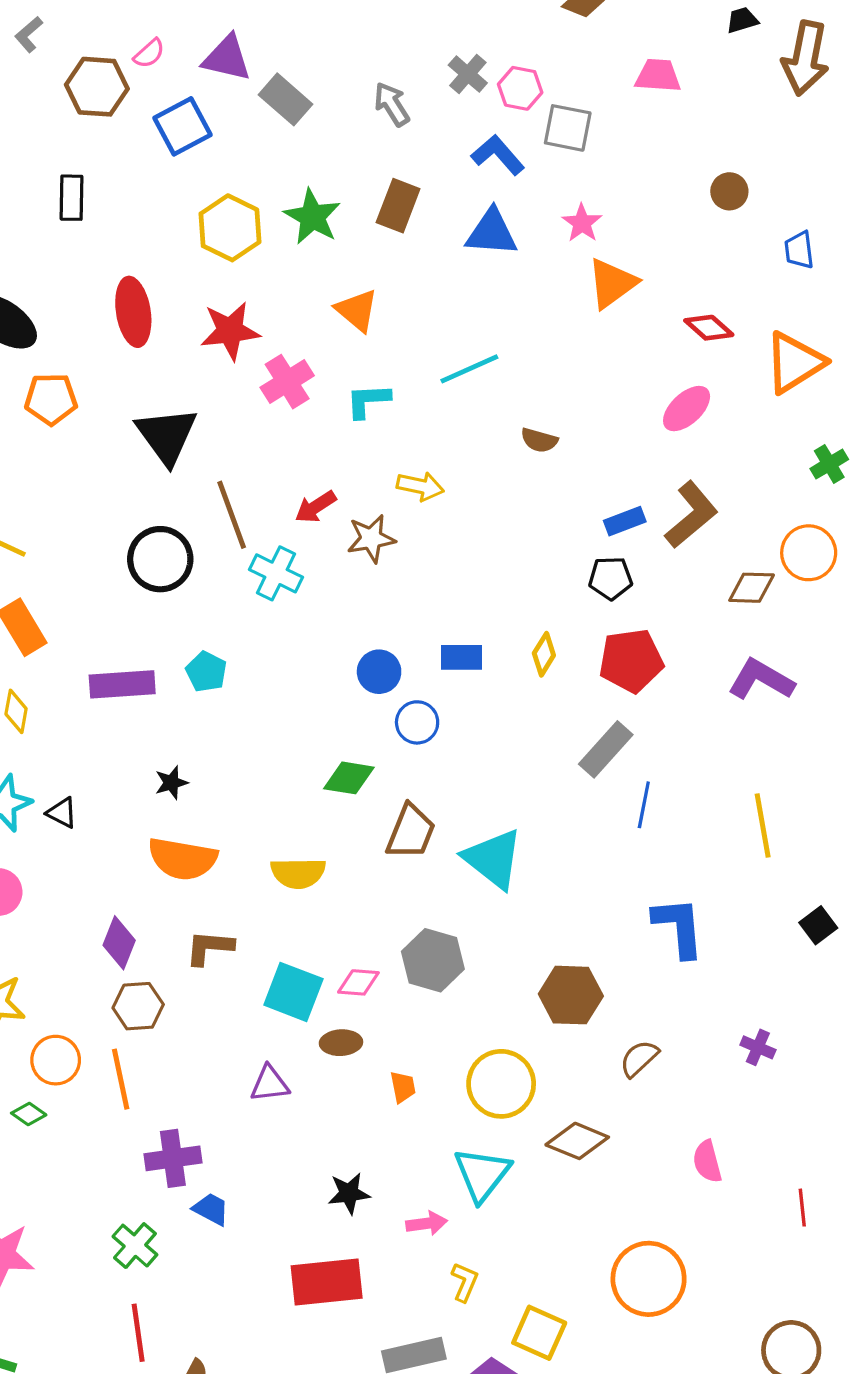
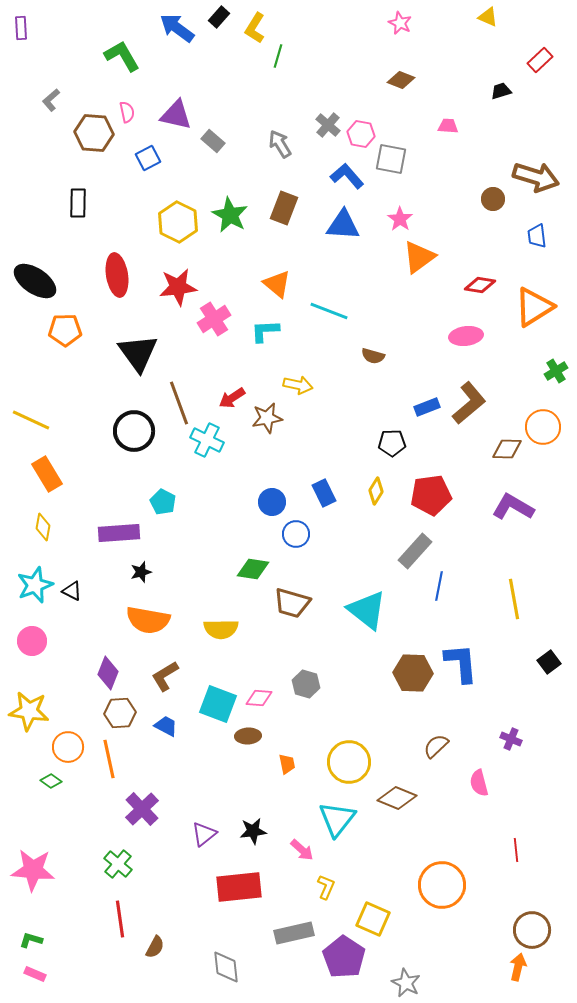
pink semicircle: (149, 53) -> (127, 112), turned -60
brown arrow: (805, 58) -> (536, 177), moved, turned -84
pink trapezoid: (658, 76) -> (448, 126), size x0.7
gray rectangle: (286, 99) -> (213, 141), size x0.7
blue square: (182, 126) -> (148, 158), size x0.7
orange triangle: (357, 310) -> (277, 284), moved
red diamond: (709, 328) -> (480, 285), turned -32
cyan line: (469, 369) -> (329, 311), turned 45
pink ellipse: (687, 409) -> (466, 336), turned 36
black pentagon: (610, 578) -> (392, 443), moved
blue rectangle: (461, 657) -> (324, 493), turned 64
purple rectangle: (122, 684) -> (119, 533), moved
brown trapezoid: (411, 832) -> (292, 603), turned 84
cyan triangle: (493, 859) -> (367, 610), moved
brown L-shape: (209, 948) -> (165, 676), turned -36
gray hexagon: (433, 960) -> (306, 684), size x0.7
brown hexagon: (571, 995) -> (413, 673), moved
purple triangle: (270, 1084) -> (204, 834), moved, turned -32
purple cross: (173, 1158) -> (142, 809), turned -36
pink semicircle: (707, 1162) -> (479, 783), moved
red line: (802, 1208) -> (516, 850), moved
blue trapezoid: (211, 1209) -> (166, 726), moved
pink arrow: (427, 1223) -> (302, 850), turned 50

